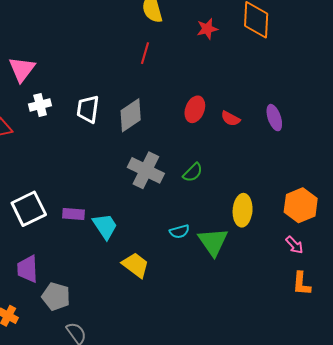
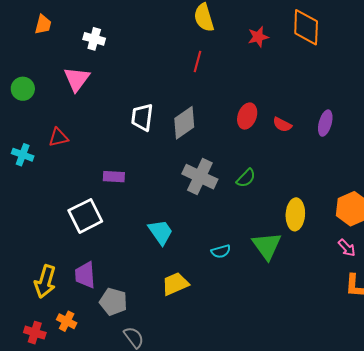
white cross: (40, 105) -> (94, 39), moved, turned 30
purple ellipse: (274, 118) -> (325, 123), turned 35
purple rectangle: (73, 214) -> (114, 177), moved
cyan semicircle: (179, 231) -> (221, 251), moved
yellow trapezoid: (136, 265) -> (175, 284), moved, turned -60

